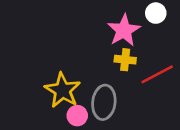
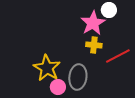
white circle: (156, 13) -> (109, 10), moved

